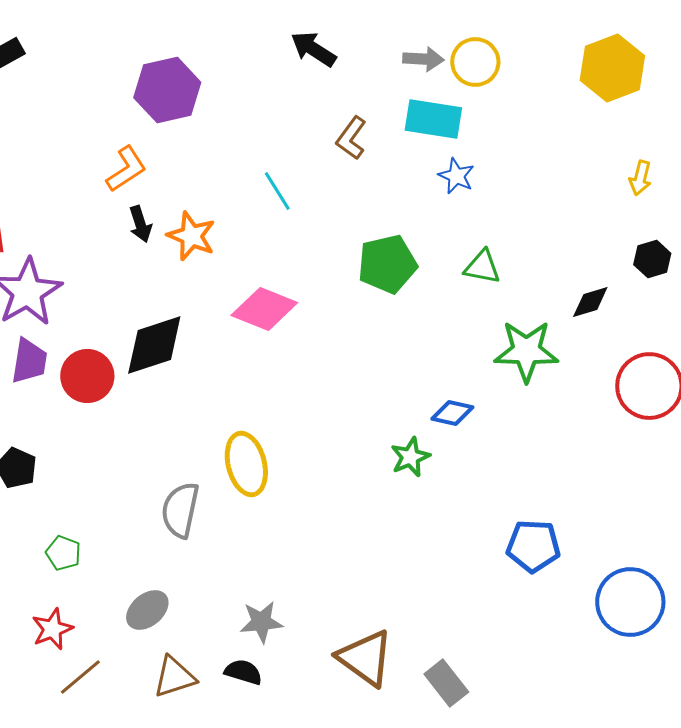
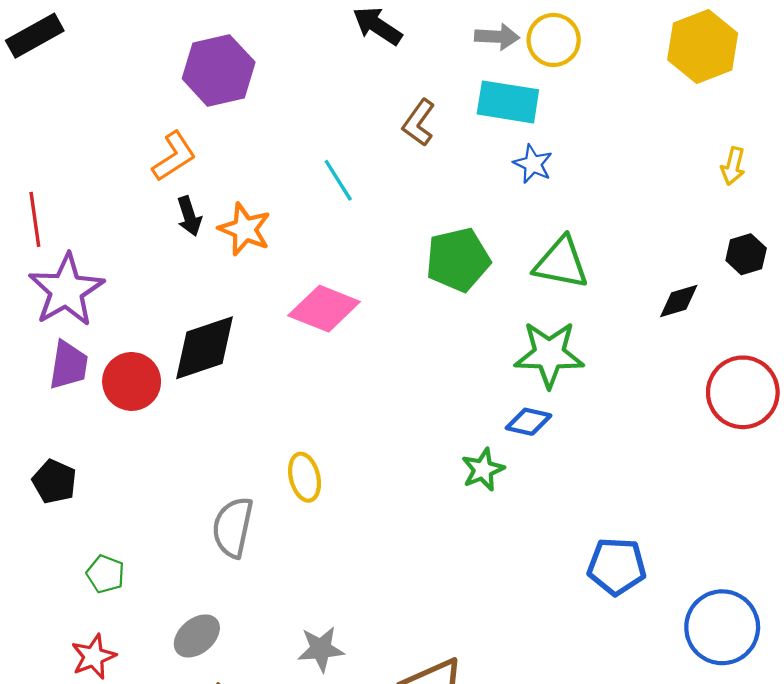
green triangle: (482, 267) -> (561, 263), size x1.4
green star: (526, 351) -> (549, 354), moved
yellow ellipse: (246, 464) -> (305, 477), size x0.7

